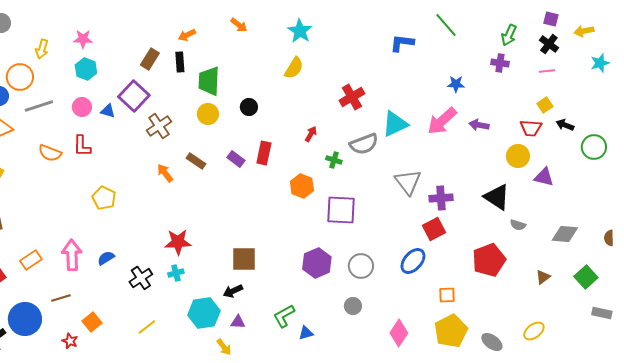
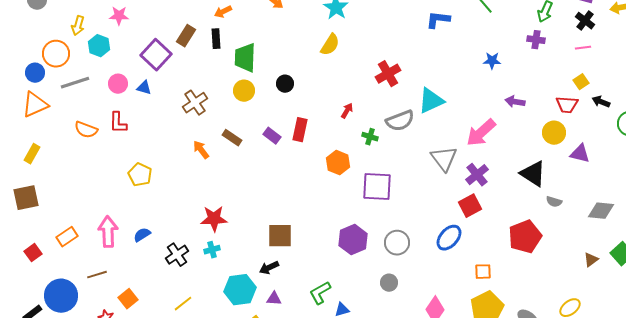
cyan hexagon: (86, 69) -> (99, 46), moved
purple square: (134, 96) -> (156, 55), moved
pink arrow: (442, 121) -> (481, 133), moved
purple cross: (441, 198) -> (477, 175), turned -35
brown triangle: (543, 277) -> (591, 260), moved

